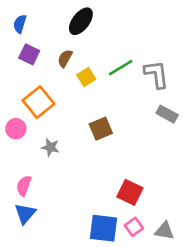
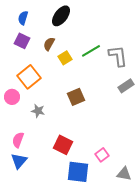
blue semicircle: (20, 24) -> (23, 18), moved
gray rectangle: (167, 114) -> (126, 86), turned -63
red square: (130, 192) -> (63, 145), moved
pink square: (134, 227) -> (102, 155), moved

